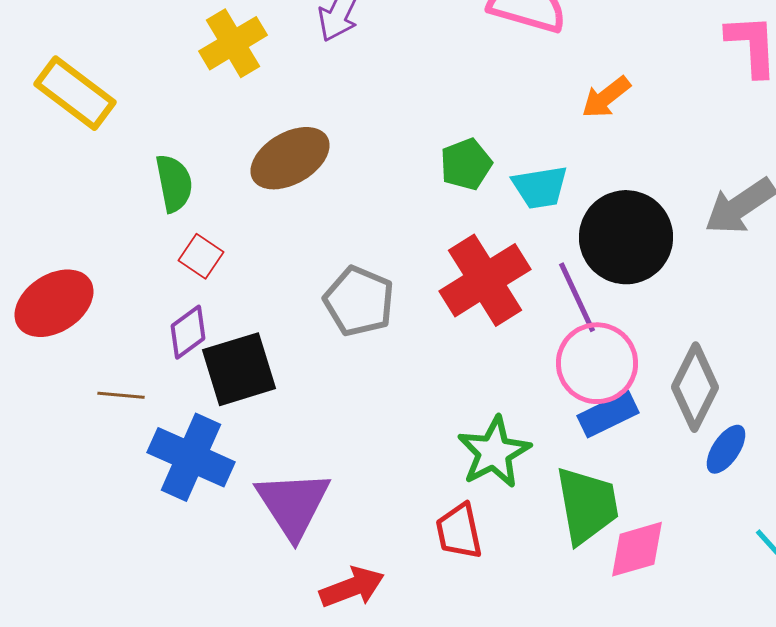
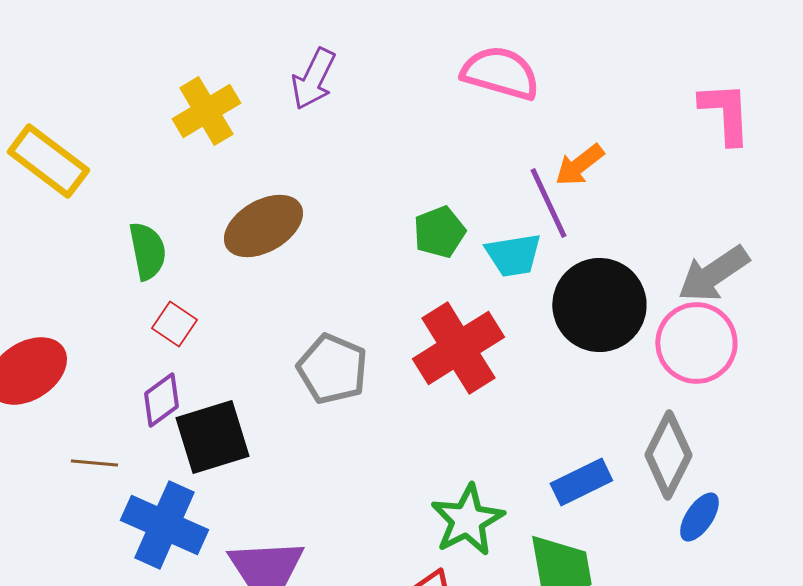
purple line: (577, 297) -> (548, 203), moved
pink circle: (597, 363) -> (696, 343), moved

